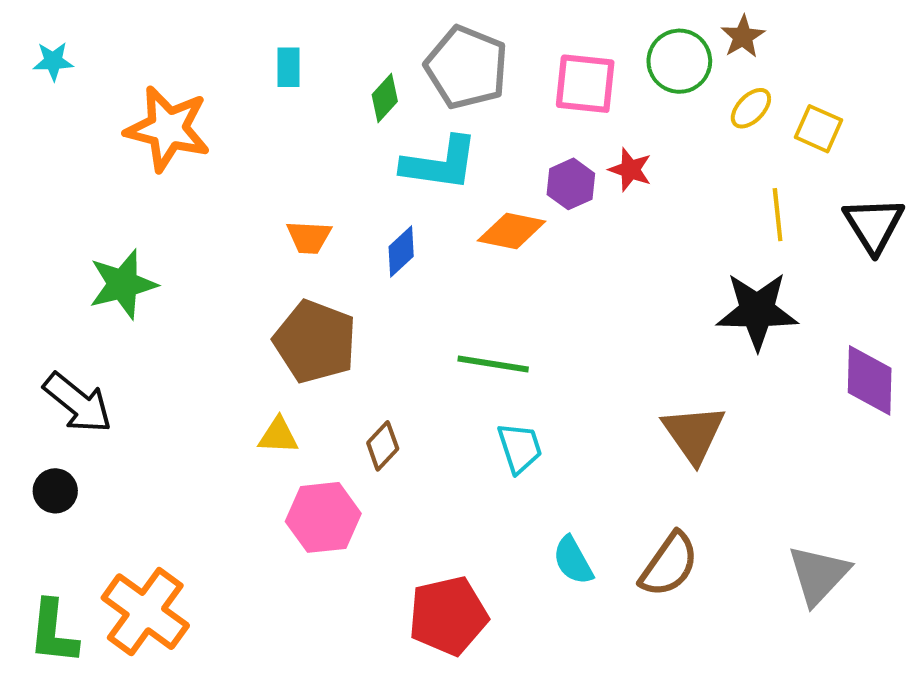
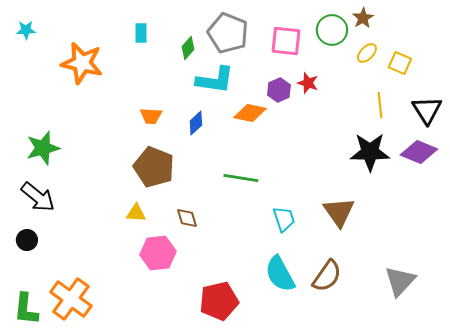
green star: (123, 284) -> (43, 148), moved
purple diamond: (870, 380) -> (419, 152), moved, turned -69
brown diamond: (383, 446) -> (187, 218), turned -60
cyan trapezoid: (520, 448) -> (284, 219), moved
cyan semicircle: (573, 560) -> (280, 274), size x1.5

